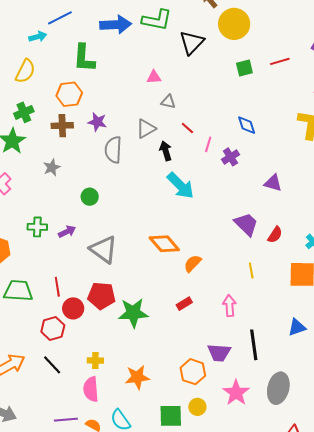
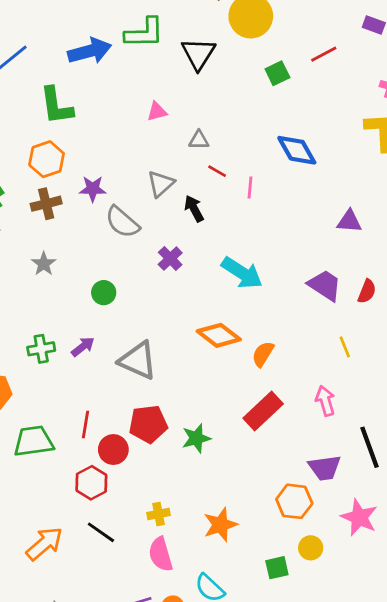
gray triangle: (168, 102) -> (199, 140), moved
blue diamond: (247, 125) -> (297, 150), size x1.4
gray semicircle: (113, 150) -> (122, 222), turned -40
purple cross: (230, 157) -> (170, 259), moved
cyan arrow: (180, 186) -> (242, 273), moved
red line: (57, 287) -> (86, 425), turned 30
red rectangle: (184, 304) -> (263, 411), size x1.8
green star: (133, 313) -> (196, 438), size x0.7
green square: (171, 416) -> (277, 568), size x0.7

